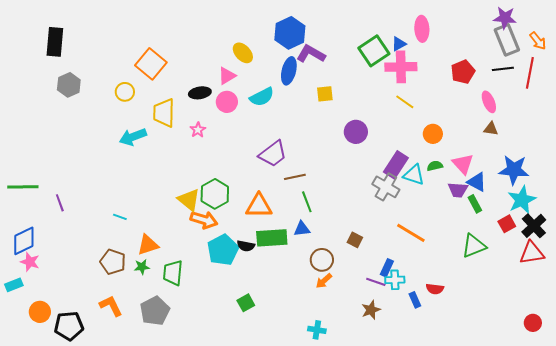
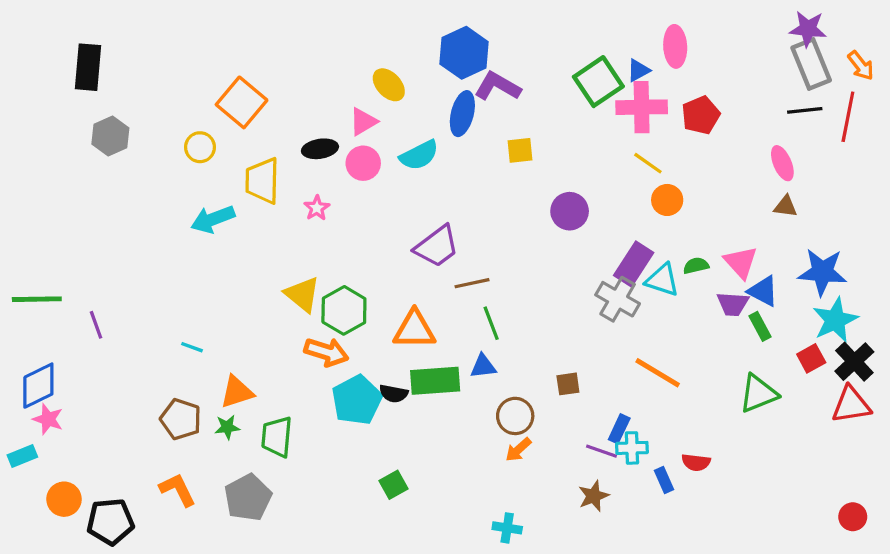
red pentagon: (463, 72) -> (701, 115), moved
orange circle: (433, 134) -> (667, 200), moved
yellow triangle: (189, 200) -> (302, 294), moved
brown square: (355, 240) -> (568, 384), turned -35

